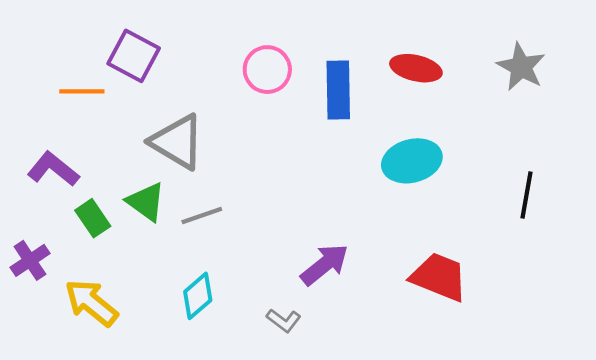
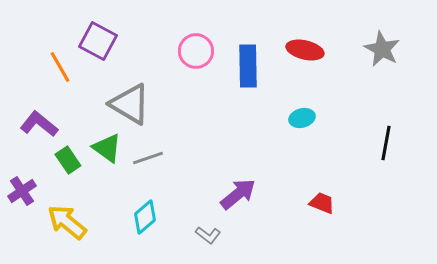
orange line: (82, 91) -> (60, 67), turned 60
cyan ellipse: (412, 161) -> (302, 118), size x0.6
red trapezoid: (439, 277) -> (322, 203), size x0.6

